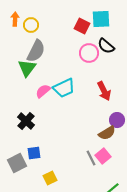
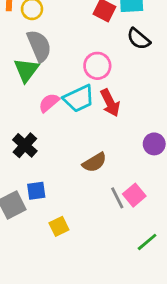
gray semicircle: (36, 51) -> (39, 46), turned -50
pink circle: (89, 53) -> (97, 66), moved
red arrow: (104, 91) -> (110, 103), moved
brown semicircle: (107, 133) -> (94, 162), moved

